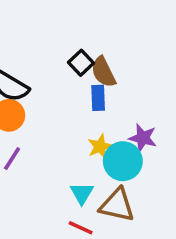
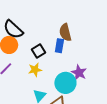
black square: (81, 63) -> (39, 51), moved
yellow star: (100, 147) -> (35, 70), moved

